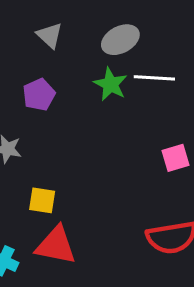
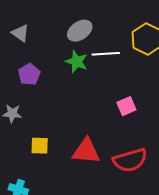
gray triangle: (50, 35) -> (20, 33), moved
red triangle: (56, 245) -> (86, 151), moved

